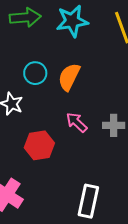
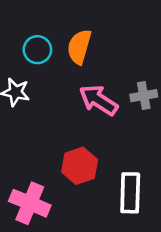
pink arrow: (77, 122) -> (98, 100), size x1.4
red hexagon: (39, 145) -> (80, 166), moved

